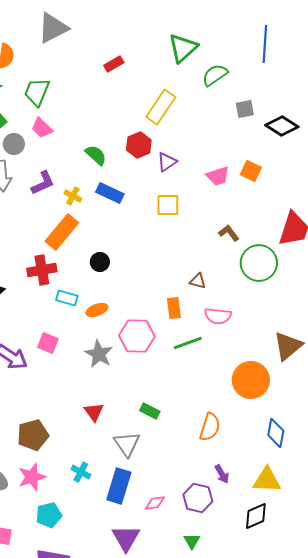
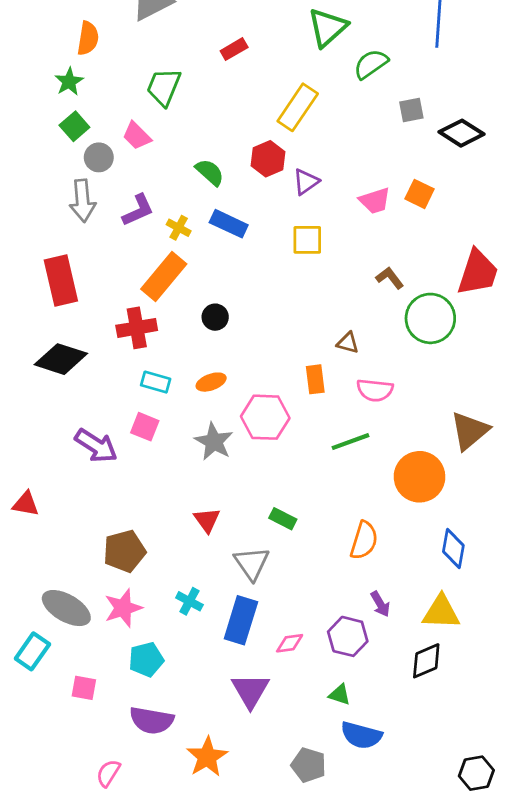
green trapezoid: (37, 92) -> (164, 87), moved
cyan rectangle: (67, 298) -> (156, 382), moved
green line: (188, 343) -> (350, 442), moved
green triangle: (192, 541) -> (340, 695), turned -42

